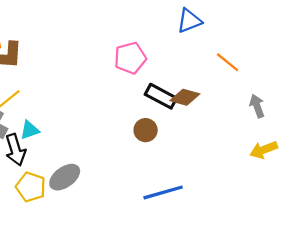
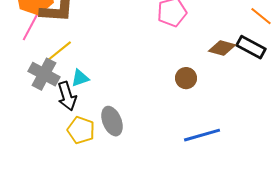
black rectangle: (161, 96) -> (251, 47), moved
gray ellipse: (65, 177) -> (112, 121), turned -76

